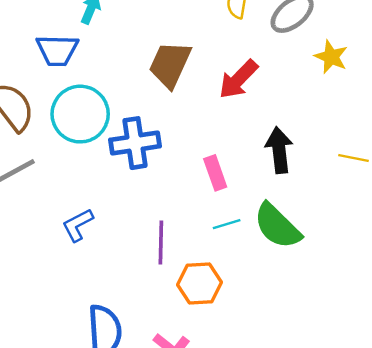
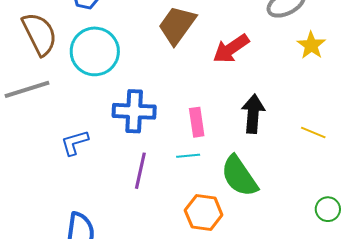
blue cross: (135, 143) -> (134, 111), moved
cyan line: (227, 224) -> (188, 156), moved
orange hexagon: (200, 283) -> (204, 213), moved

